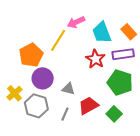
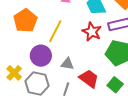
yellow line: (58, 40) -> (55, 31), moved
orange pentagon: (31, 55) -> (25, 21), moved
red trapezoid: (88, 106) -> (89, 79), turned 70

